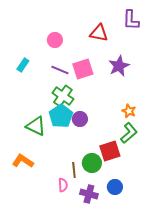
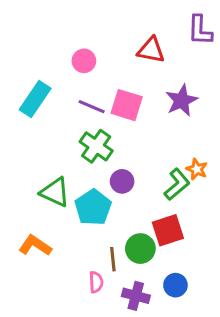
cyan rectangle: (23, 65) -> (35, 99), size x1.6
pink square: (83, 69) -> (127, 105), turned 35
cyan pentagon: (61, 116) -> (93, 207), moved
green L-shape: (129, 133) -> (177, 184), moved

